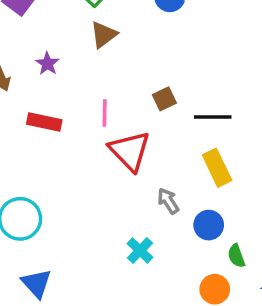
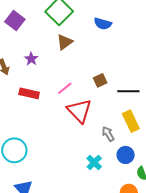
pink line: (105, 113) -> (65, 88), turned 49
gray arrow: (168, 201) -> (108, 134), moved
cyan cross: (140, 250) -> (94, 163), moved

